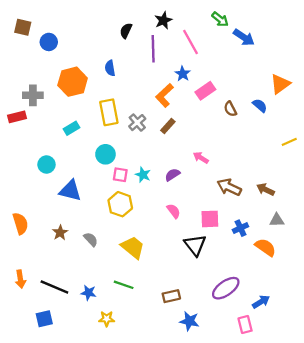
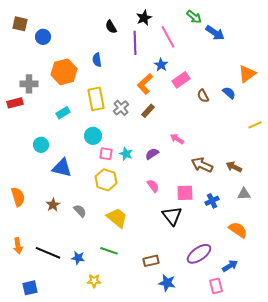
black semicircle: (126, 31) -> (111, 27), turned -56
orange semicircle: (265, 247) -> (238, 230), moved
blue square: (44, 319) -> (30, 288), moved

